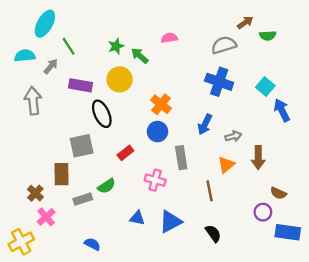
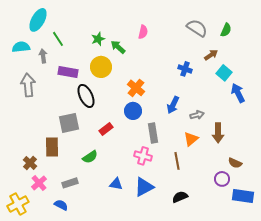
brown arrow: (245, 23) -> (211, 55), moved
green semicircle: (268, 36) -> (226, 30), turned -64
pink semicircle: (169, 38) -> (143, 32), turned 112
gray semicircle: (224, 45) -> (197, 28), moved, turned 50
gray arrow: (51, 66) -> (43, 56), turned -48
blue cross: (219, 82) -> (185, 69), size x0.6
pink cross: (155, 180) -> (143, 156), moved
gray rectangle: (83, 199) -> (70, 183), moved
black semicircle: (213, 233) -> (180, 197), turned -77
blue semicircle: (92, 244) -> (61, 205), moved

